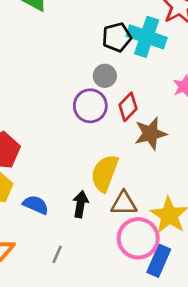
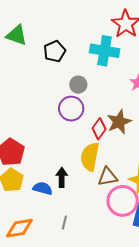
black pentagon: (117, 37) -> (55, 51), moved
red diamond: (128, 107) -> (99, 129), moved
black arrow: (80, 204) -> (62, 177), moved

